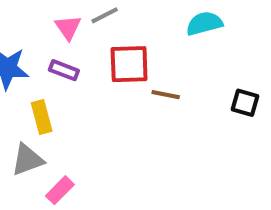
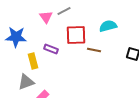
cyan semicircle: (204, 23) -> (108, 26), moved
purple rectangle: (64, 70) -> (51, 49), moved

